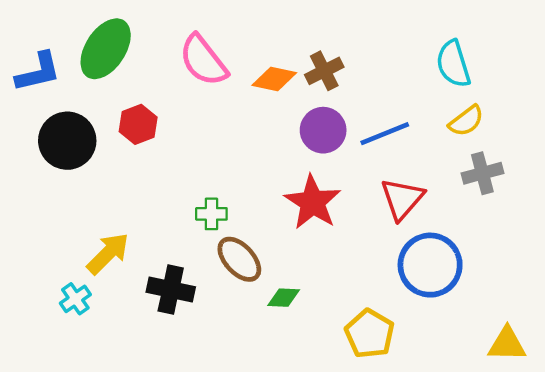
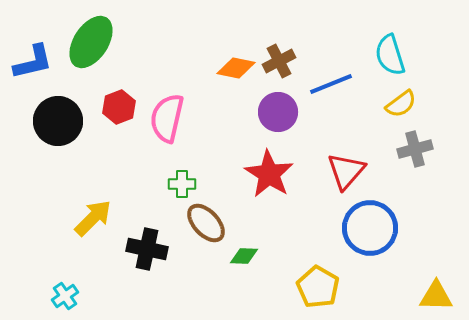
pink semicircle: (203, 60) -> (167, 118), moved, turned 51
blue line: (385, 134) -> (331, 84), moved
cyan cross: (75, 299) -> (65, 296), moved

